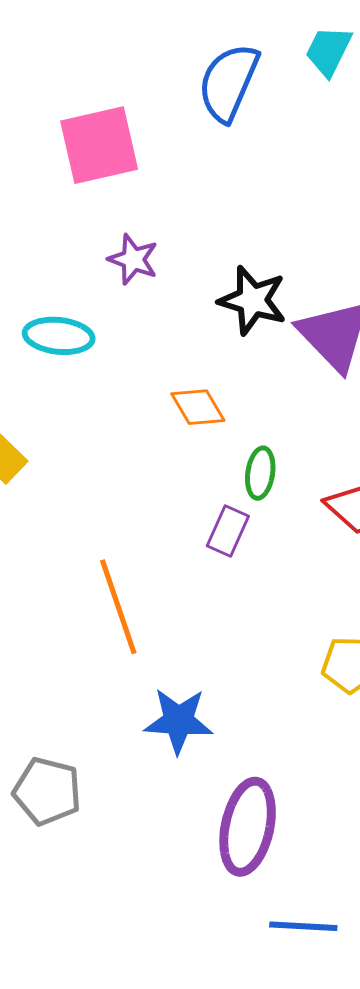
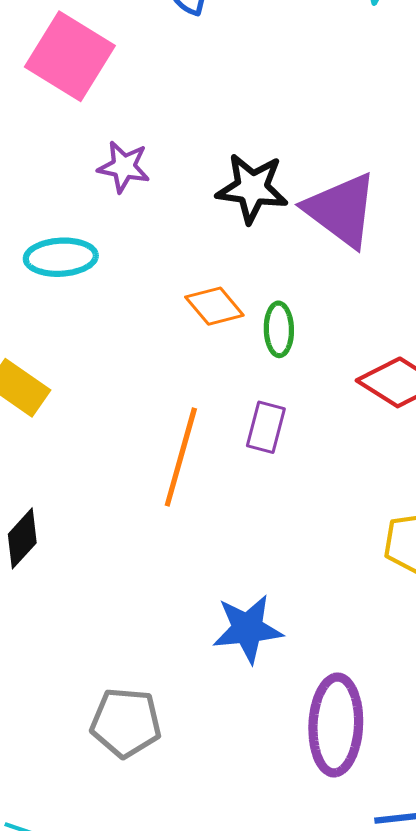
pink square: (99, 145) -> (70, 56), turned -36
green ellipse: (260, 473) -> (279, 329), moved
orange line: (118, 607) -> (181, 457), moved, turned 44

